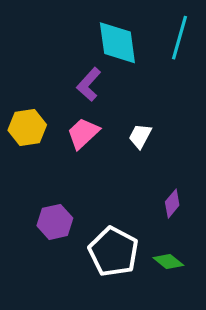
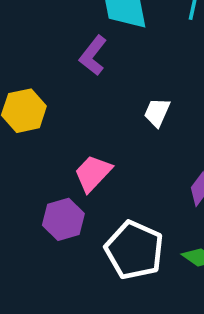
pink trapezoid: (83, 133) -> (93, 173), moved

